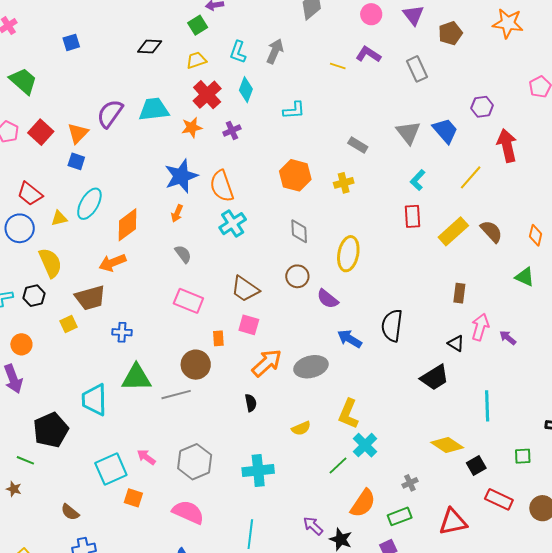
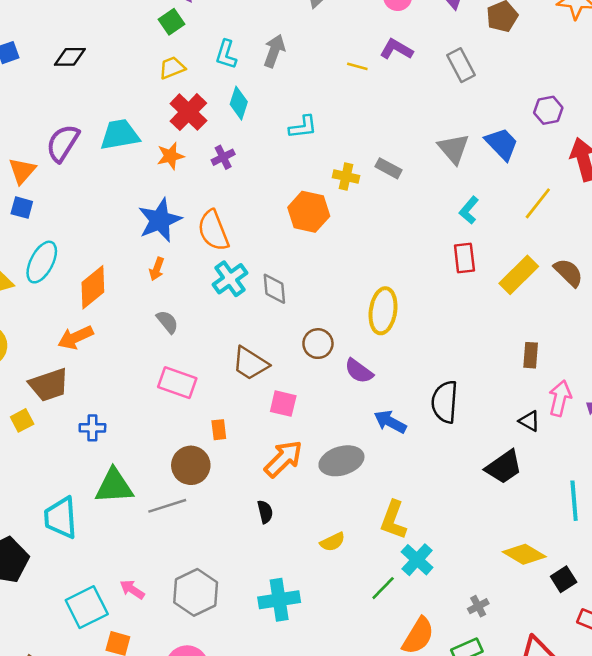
black diamond: (150, 46) -> (70, 57), moved
yellow cross: (344, 183) -> (346, 177), moved, turned 30
gray diamond: (299, 231) -> (274, 289), moved
pink square: (249, 325) -> (283, 404), moved

